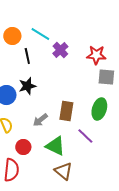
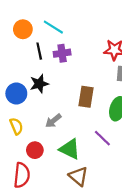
purple cross: (60, 50) -> (62, 53), moved, turned 35
brown rectangle: (66, 111) -> (86, 97), moved

